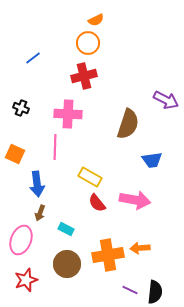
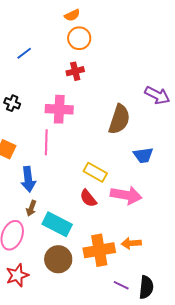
orange semicircle: (96, 20) -> (72, 15), moved
red cross: (84, 76) -> (75, 71), size x0.7
yellow rectangle: (90, 177) -> (95, 172), moved
cyan rectangle: (66, 229) -> (57, 224), size x1.8

